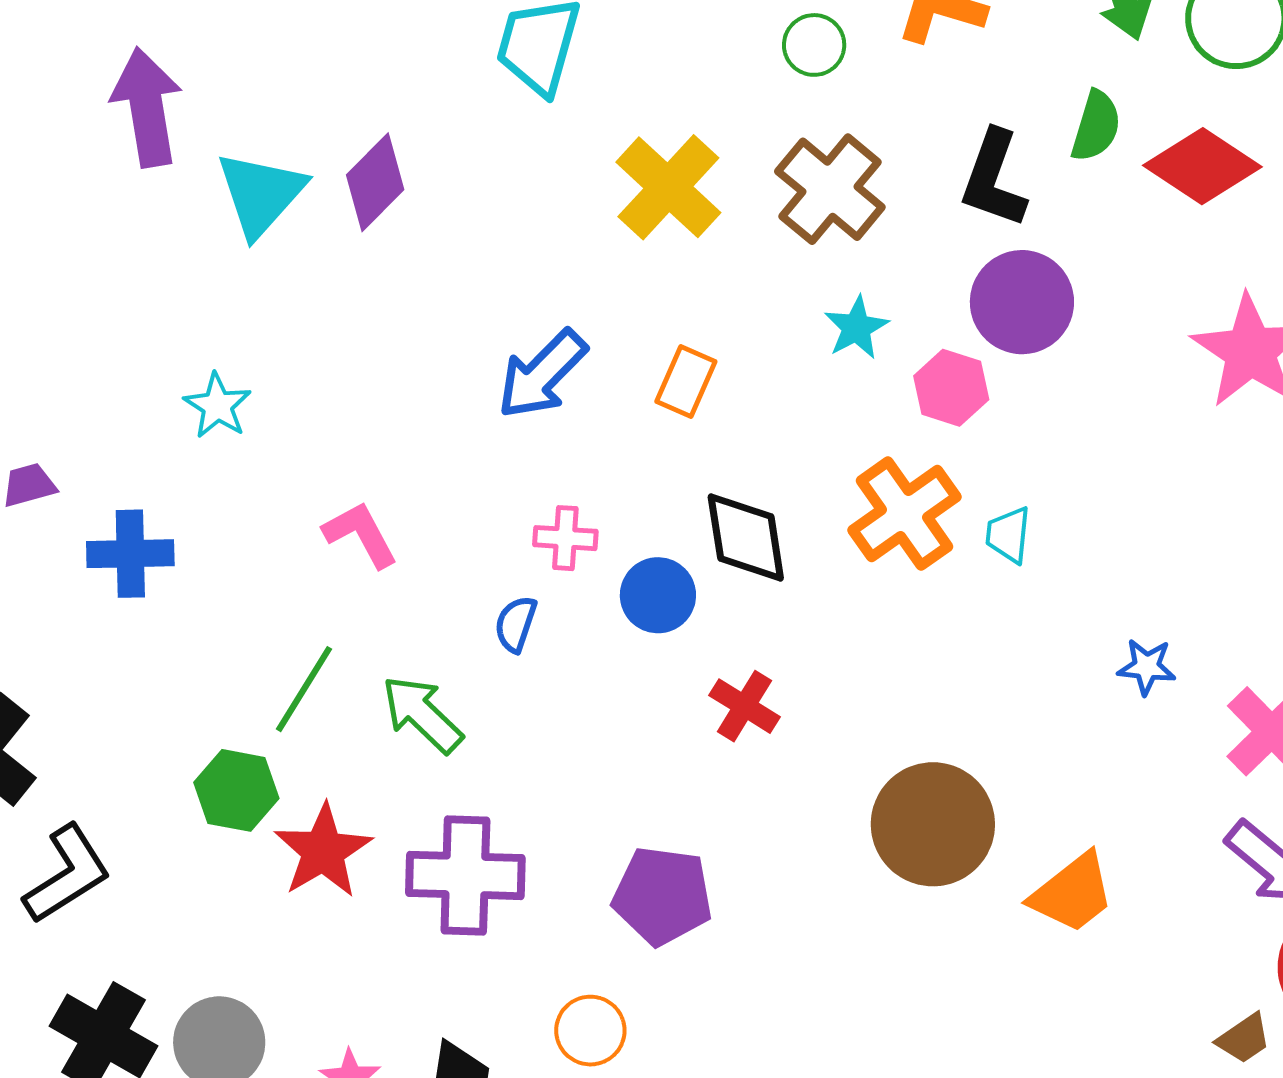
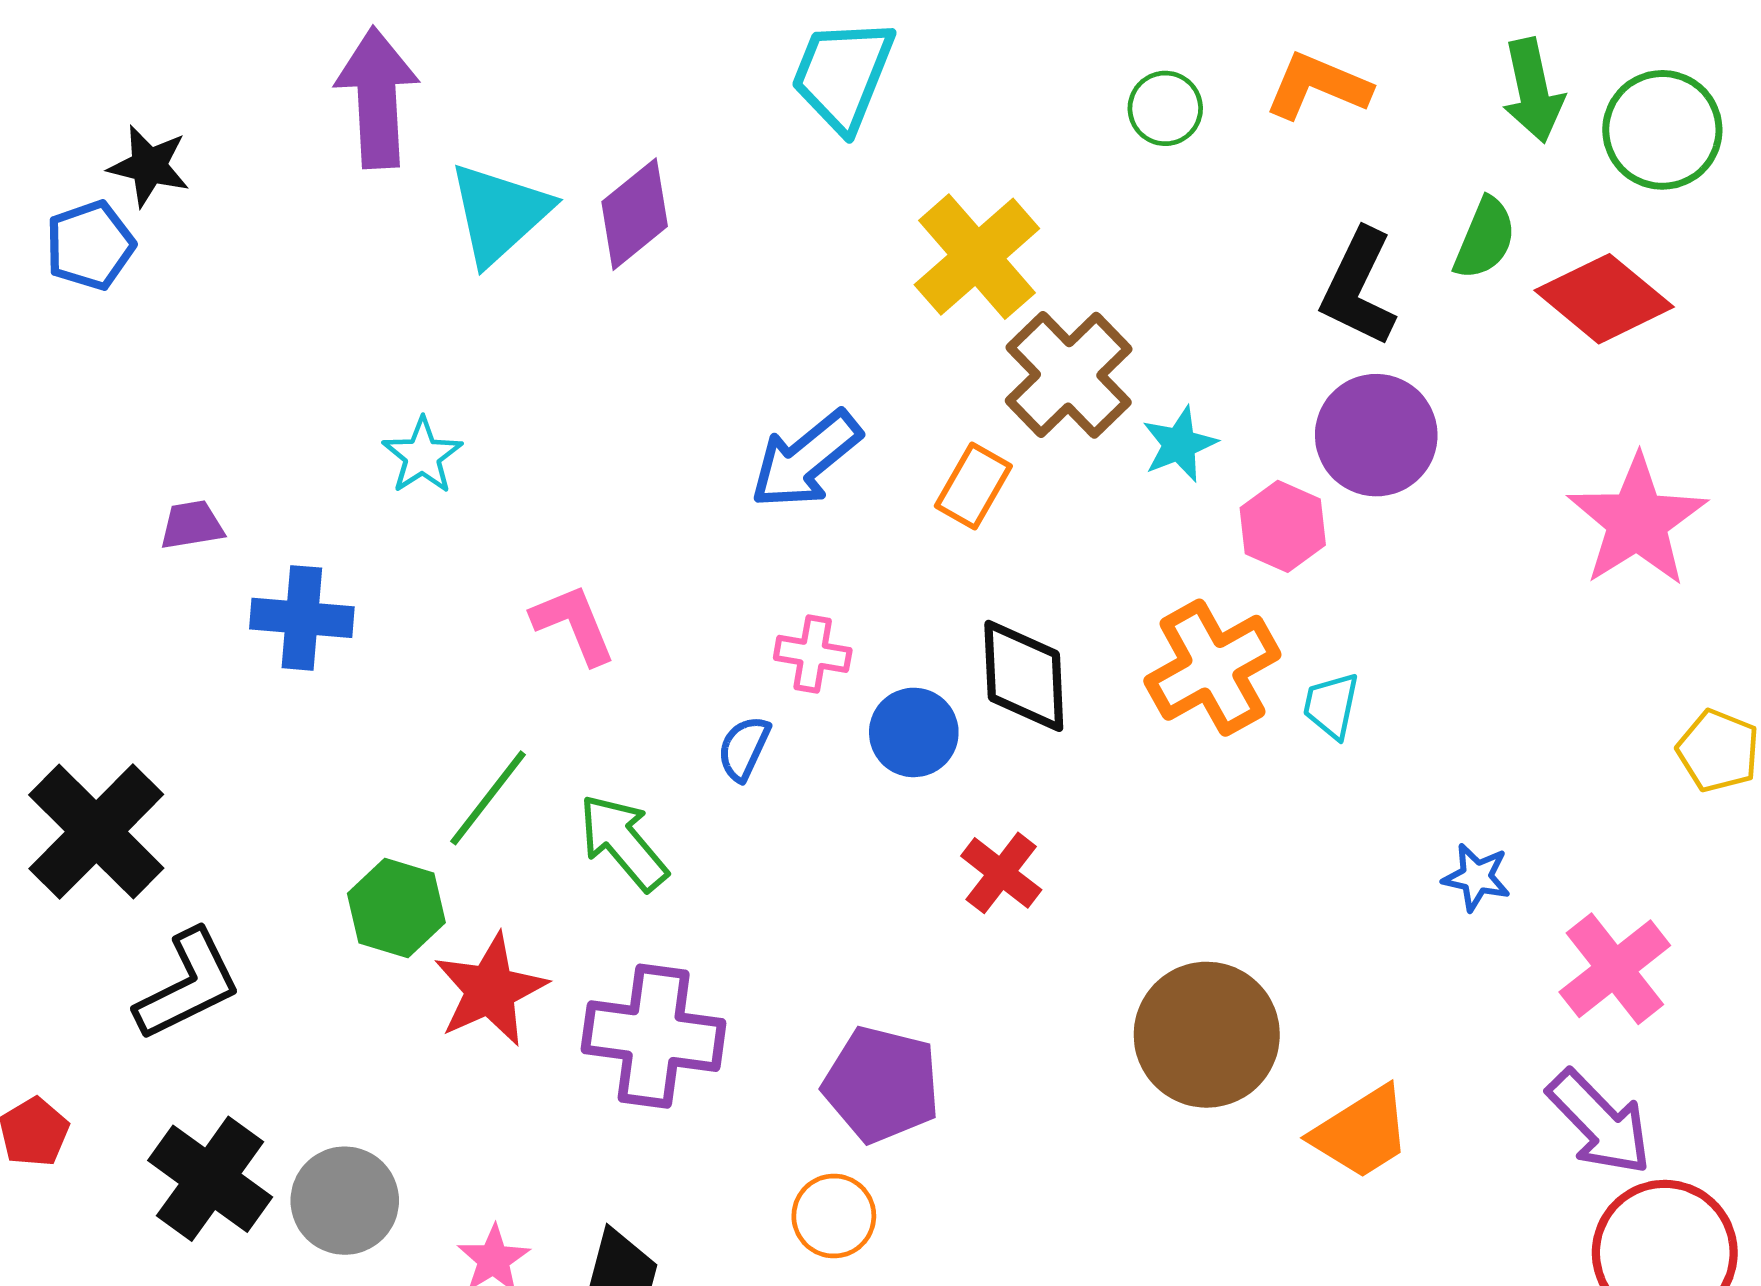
brown cross: (830, 189) -> (1069, 375), moved
orange circle: (590, 1031) -> (834, 1216), moved

